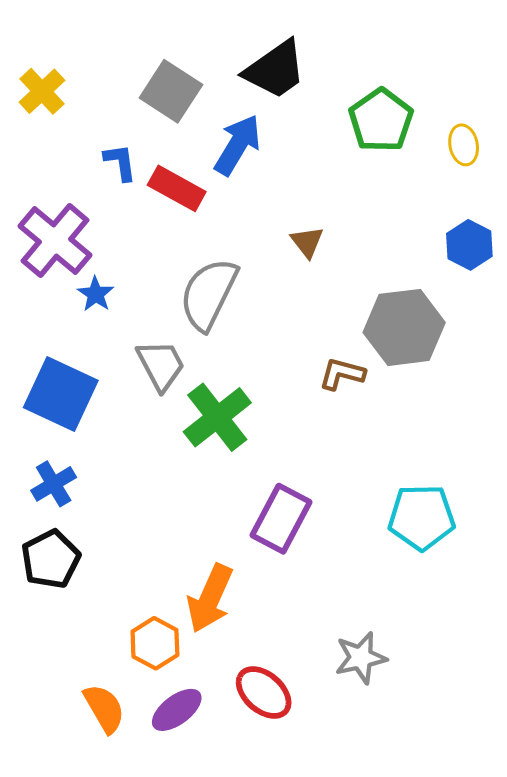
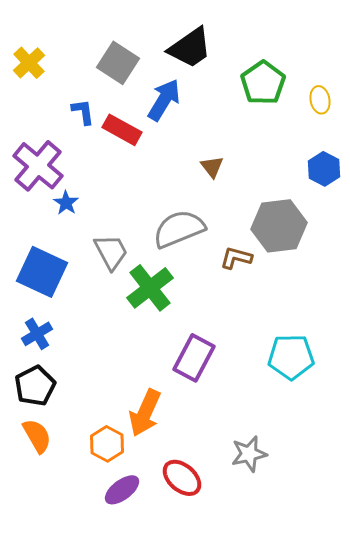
gray semicircle: (209, 294) -> (179, 229), moved, turned 42
orange semicircle: (104, 708) -> (37, 436), moved

